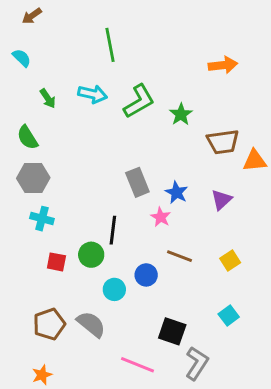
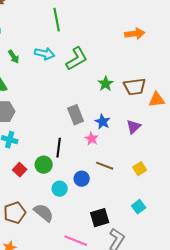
green star: (181, 114) -> (106, 84), moved
red square: (56, 262) -> (20, 170), turned 32
black square: (172, 331) -> (100, 218), turned -36

